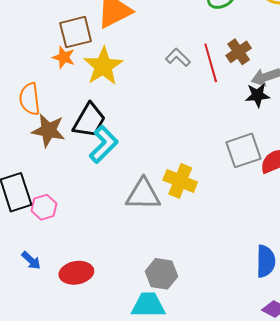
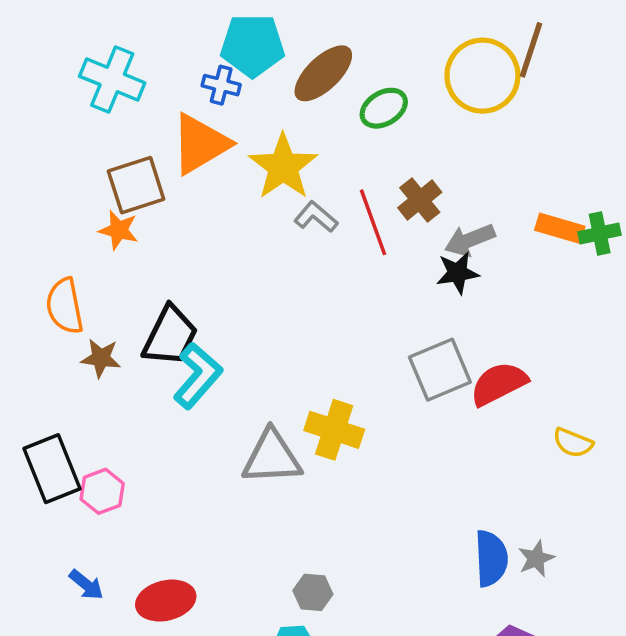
yellow star: (103, 66) -> (283, 167), moved
brown star: (48, 130) -> (101, 358), size x0.7
gray hexagon: (162, 274) -> (313, 592), size x0.7

